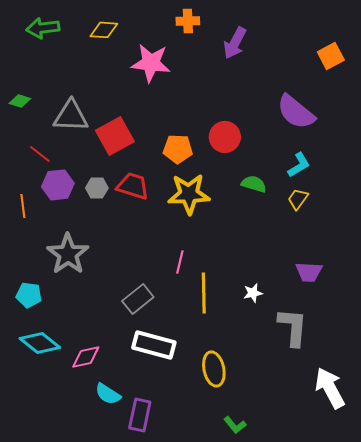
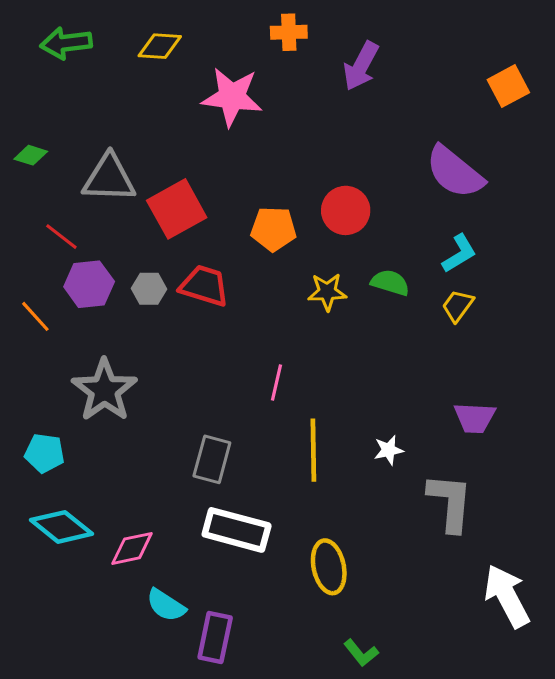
yellow star: (189, 194) -> (327, 292), moved, size x0.6
orange line: (23, 206) -> (35, 316), turned -35
pink line: (180, 262) -> (277, 382), moved
gray rectangle: (138, 299) -> (212, 459), turned -36

